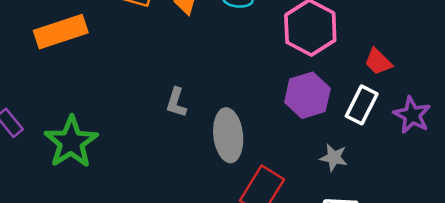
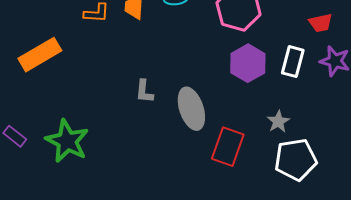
red trapezoid: (378, 62) -> (321, 23), moved, turned -45
gray star: (334, 158) -> (278, 122), moved, turned -30

